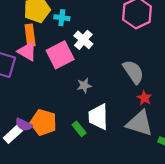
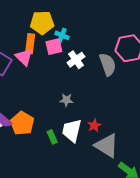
pink square: (60, 55) -> (54, 47), moved, size x0.7
gray semicircle: (133, 72) -> (108, 64), moved
red star: (144, 98) -> (94, 125), moved

